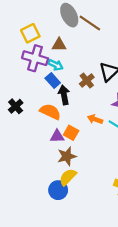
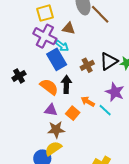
blue rectangle: (53, 81) -> (57, 59), size x1.5
black arrow: (64, 95) -> (66, 84), moved
orange square: (71, 133) -> (73, 113), moved

